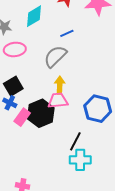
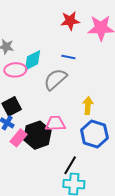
cyan diamond: (34, 16) -> (33, 60), moved
blue line: (67, 33) -> (68, 57), turned 32
yellow arrow: (60, 85) -> (88, 105), moved

